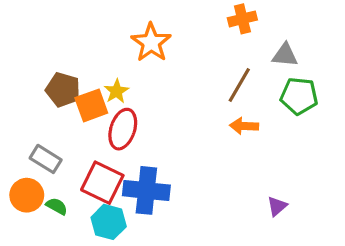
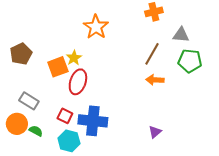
brown pentagon: (63, 90) -> (21, 54), moved, turned 30
red square: (102, 183) -> (65, 116), size x0.6
purple triangle: (277, 206) -> (155, 132), moved

